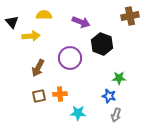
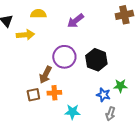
purple arrow: (81, 22) -> (75, 21), turned 120
black hexagon: (102, 44) -> (96, 60), moved
brown arrow: (38, 68) -> (45, 75), moved
green star: (119, 78) -> (120, 86), moved

